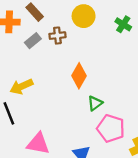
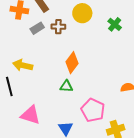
yellow arrow: (22, 86) -> (23, 65), turned 30
green triangle: (95, 103) -> (66, 86), moved, turned 32

